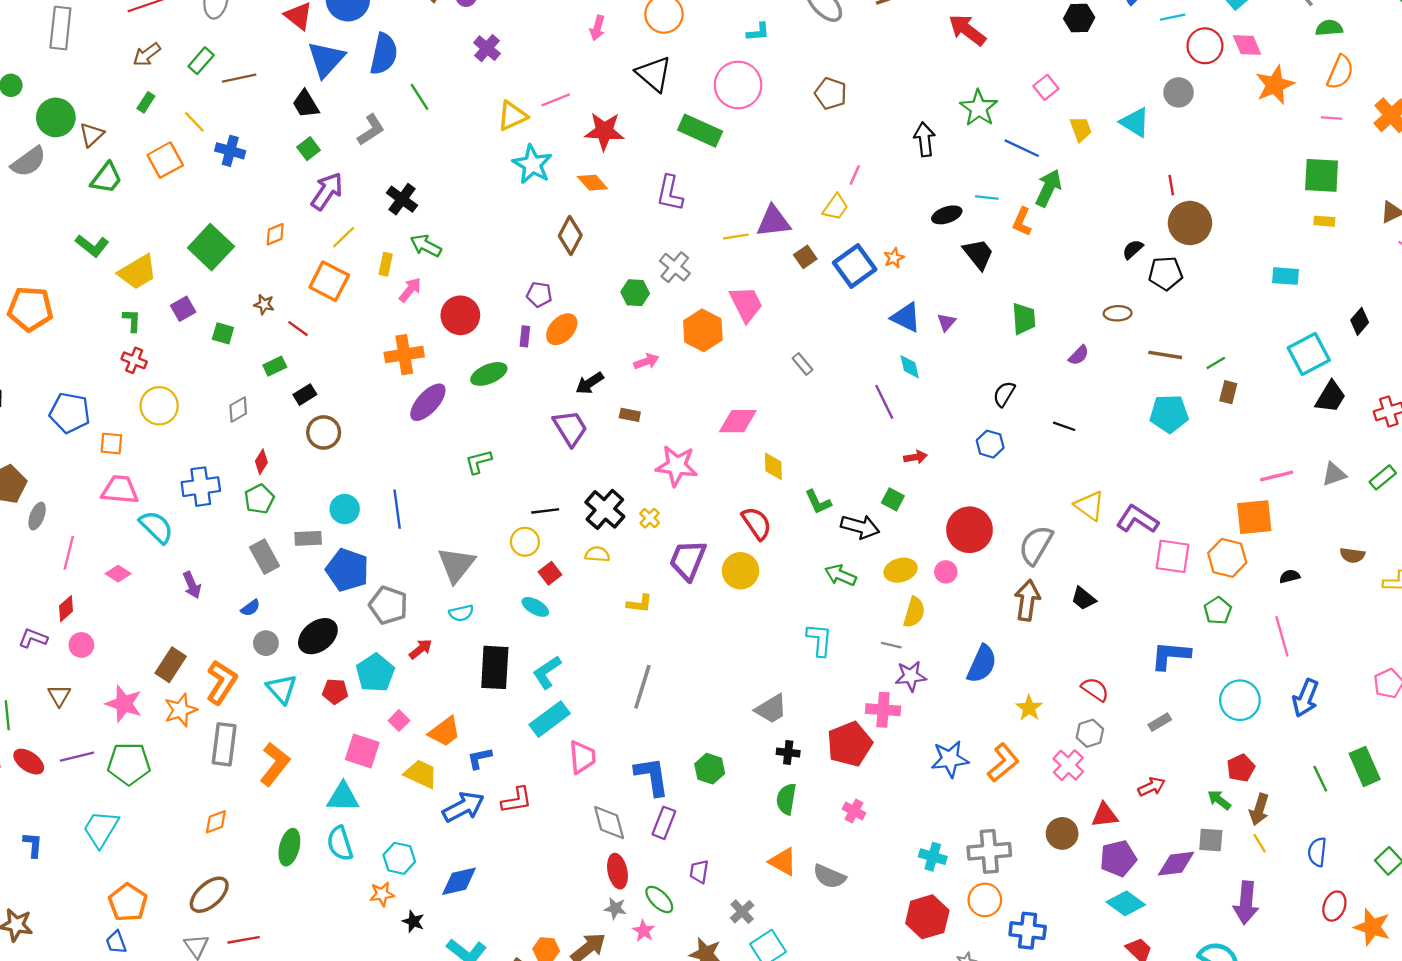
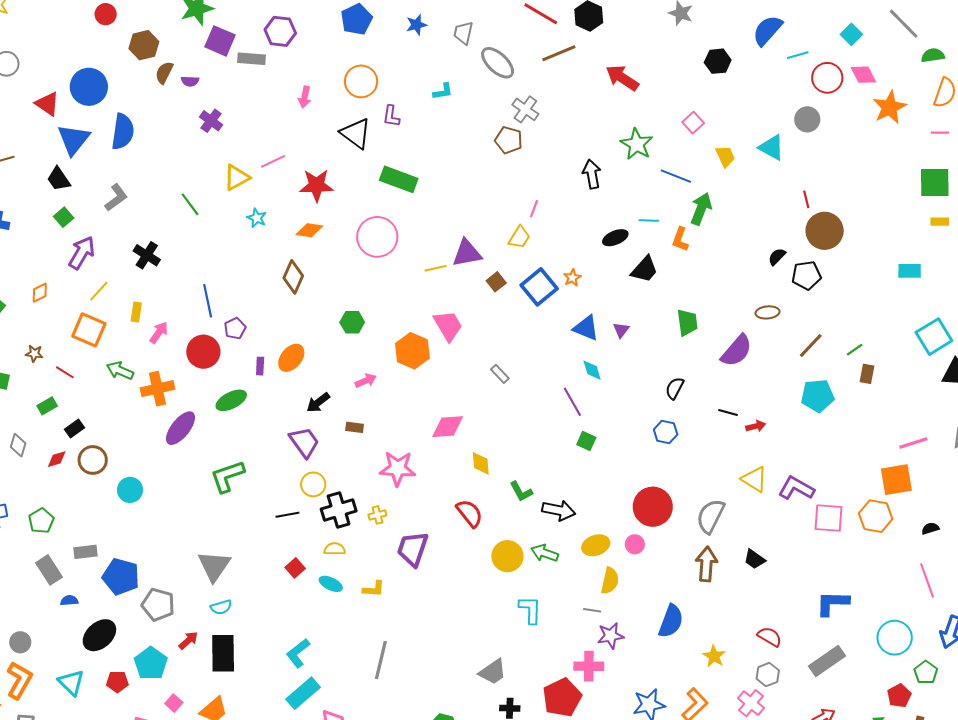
pink circle: (738, 85) -> (377, 237), moved
green line: (420, 97) -> (190, 204), moved
cyan star: (532, 164) -> (257, 218), size x0.6
orange diamond: (593, 183) -> (309, 230), turned -36
purple L-shape: (670, 193) -> (391, 116), moved, size x0.7
green arrow: (426, 246) -> (120, 371), moved
black trapezoid: (978, 254) -> (645, 269), turned 84
gray cross: (675, 267) -> (525, 109), moved
purple pentagon: (539, 294) -> (235, 328), moved, turned -30
purple semicircle: (1079, 355) -> (737, 351), size x1.8
brown line: (1165, 355) -> (811, 346), turned -52
gray diamond: (238, 409) -> (18, 445), turned -40
red arrow: (915, 457) -> (756, 426), moved
red diamond: (261, 462) -> (57, 459), moved, turned 45
green L-shape: (479, 462) -> (227, 476), size x1.5
green square: (893, 499) -> (586, 441), moved
cyan circle: (345, 509) -> (130, 490), moved
blue line: (397, 509) -> (208, 301), moved
black cross: (605, 509) -> (339, 510), turned 36
yellow cross: (650, 518) -> (377, 515), turned 36
yellow circle: (525, 542) -> (313, 484), moved
yellow circle: (741, 571) -> (507, 556), moved
cyan ellipse: (535, 607) -> (331, 584), moved
blue semicircle: (250, 608) -> (69, 600), moved, turned -144
green pentagon: (1218, 611) -> (926, 672), moved
gray circle: (266, 643) -> (20, 642), moved
black rectangle: (495, 667) -> (223, 653), moved
gray rectangle: (1160, 722) -> (827, 661), size x1.8

